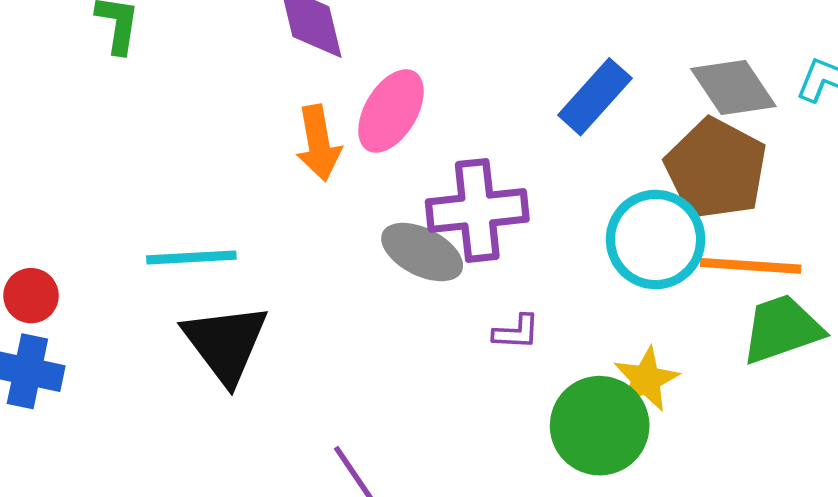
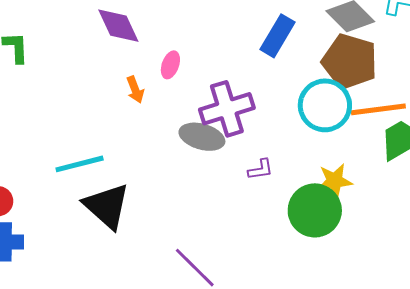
pink ellipse: (391, 111) -> (170, 65), size x0.6
orange arrow: (318, 143) -> (135, 90), size x0.7
yellow star: (646, 379) -> (335, 181), turned 30

